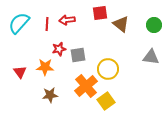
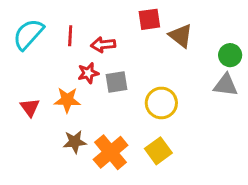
red arrow: (67, 20) -> (103, 45), moved
green circle: (154, 25) -> (230, 55), moved
orange cross: (86, 86) -> (111, 152), moved

